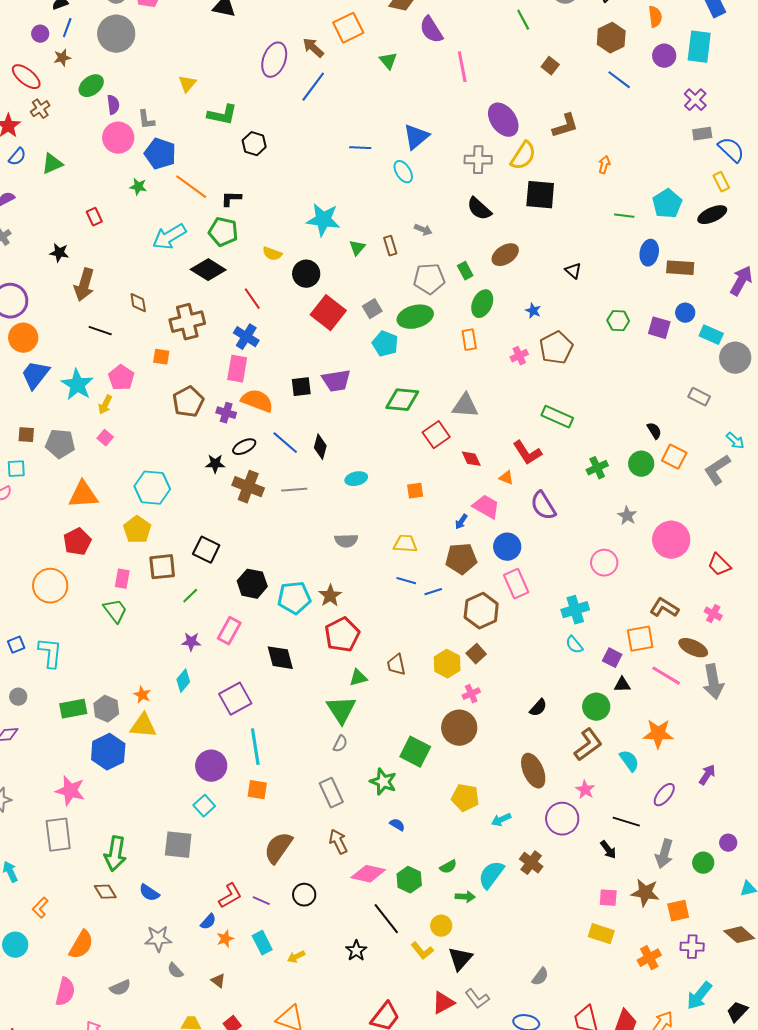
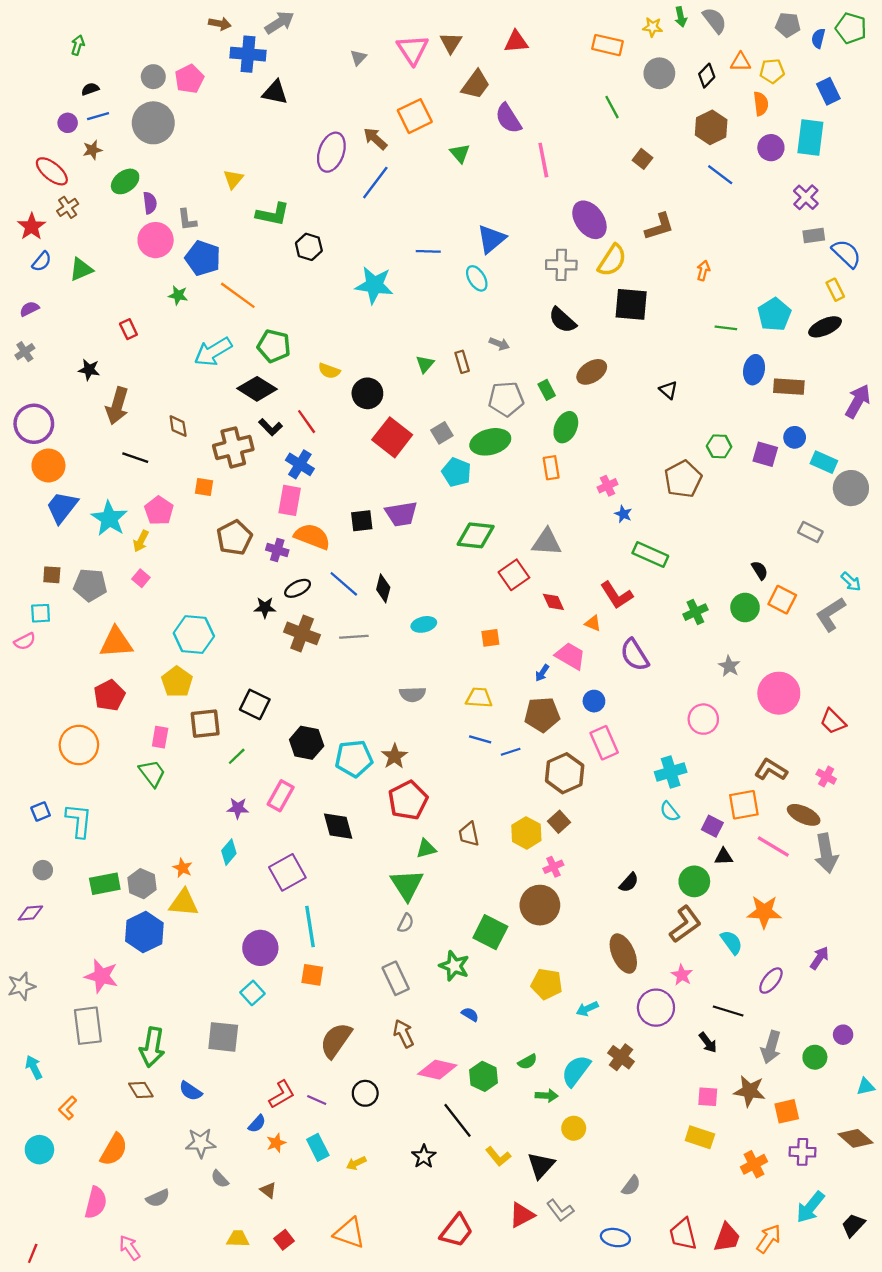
blue line: (67, 28) -> (98, 116), turned 54
black L-shape: (231, 199) -> (271, 427), moved, turned -135
cyan star: (323, 220) -> (374, 285), moved
blue star: (533, 311) -> (623, 514), moved
brown pentagon: (556, 348) -> (683, 479), moved
blue circle: (507, 547) -> (594, 701), size x0.7
yellow circle: (441, 926) -> (574, 1128), moved

